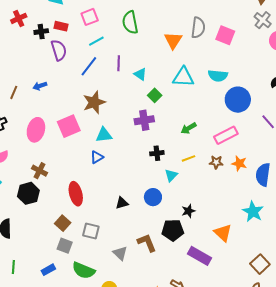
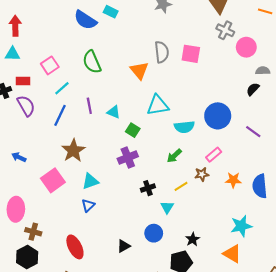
cyan semicircle: (218, 76) -> (184, 127), moved
blue arrow: (40, 86) -> (19, 157), moved, turned 56
pink ellipse: (36, 130) -> (16, 209), moved
pink rectangle: (226, 135) -> (214, 155), size x0.7
brown star: (216, 162) -> (202, 174), moved
cyan star: (253, 212) -> (241, 226), moved, turned -30

